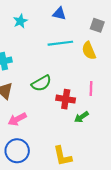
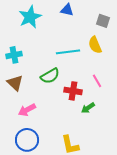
cyan star: (20, 21) -> (30, 17), size x1.6
cyan line: (60, 43) -> (68, 52), moved
pink line: (91, 89) -> (97, 81), turned -32

